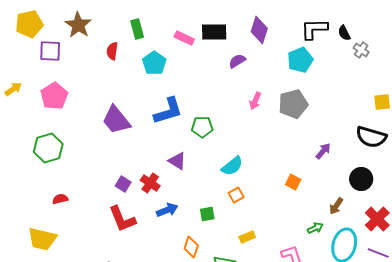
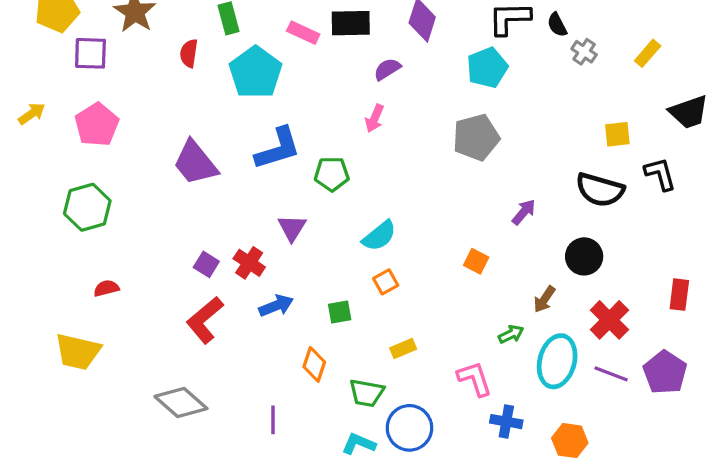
cyan pentagon: (154, 63) -> (256, 72), size x1.4
pink arrow: (255, 101) -> (375, 118), moved
purple triangle: (177, 161) -> (292, 228), turned 30
red L-shape: (122, 219) -> (205, 320), turned 72

